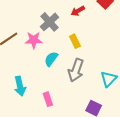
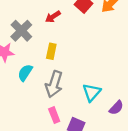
yellow rectangle: (75, 41) -> (51, 51), turned 40
pink rectangle: (48, 99) -> (54, 115), moved

